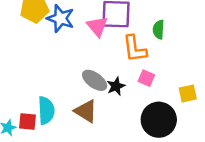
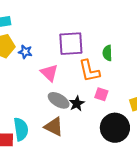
blue star: (60, 18) -> (25, 52), size x0.6
pink triangle: (97, 26) -> (49, 73), moved

